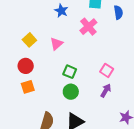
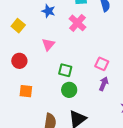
yellow square: (29, 40) -> (18, 26), moved
red circle: (26, 66) -> (19, 61), moved
orange square: (28, 87) -> (26, 91), turned 32

